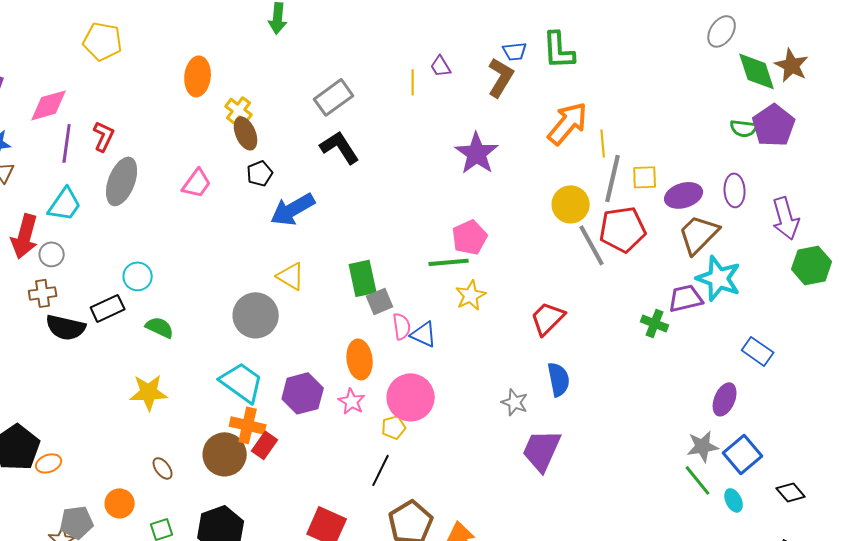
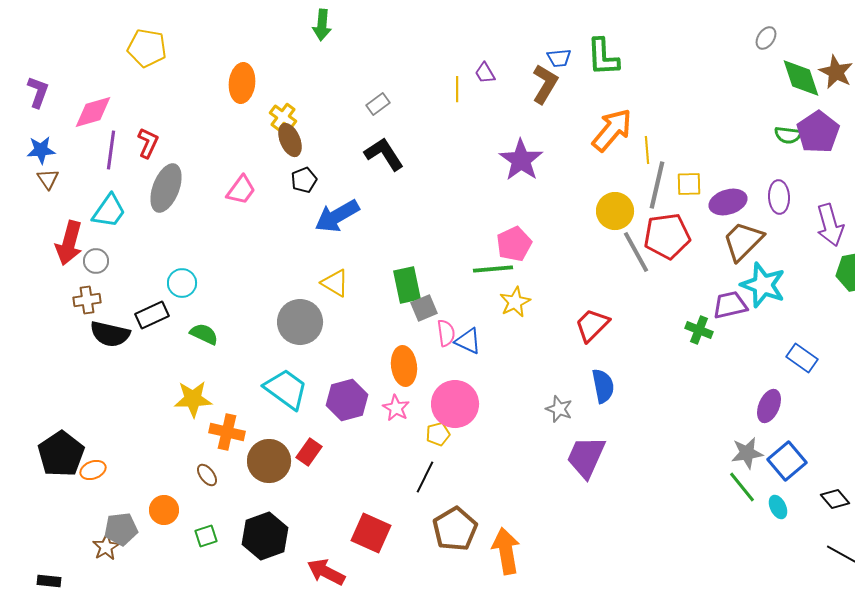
gray ellipse: (722, 31) -> (766, 38), size x0.7
gray rectangle: (334, 97) -> (378, 104), size x0.6
orange cross: (248, 425) -> (227, 432), moved

